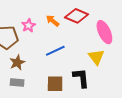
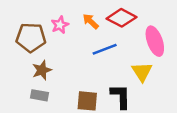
blue line: (55, 51) -> (105, 49), moved

